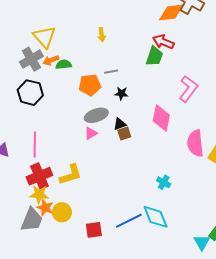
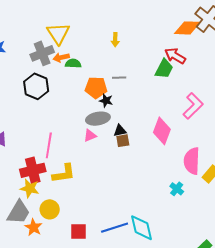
black star: (121, 93) -> (106, 101), moved
pink line: (35, 144) -> (49, 145), moved
cyan cross: (164, 182) -> (177, 189), moved
orange star: (45, 208) -> (34, 227), moved

